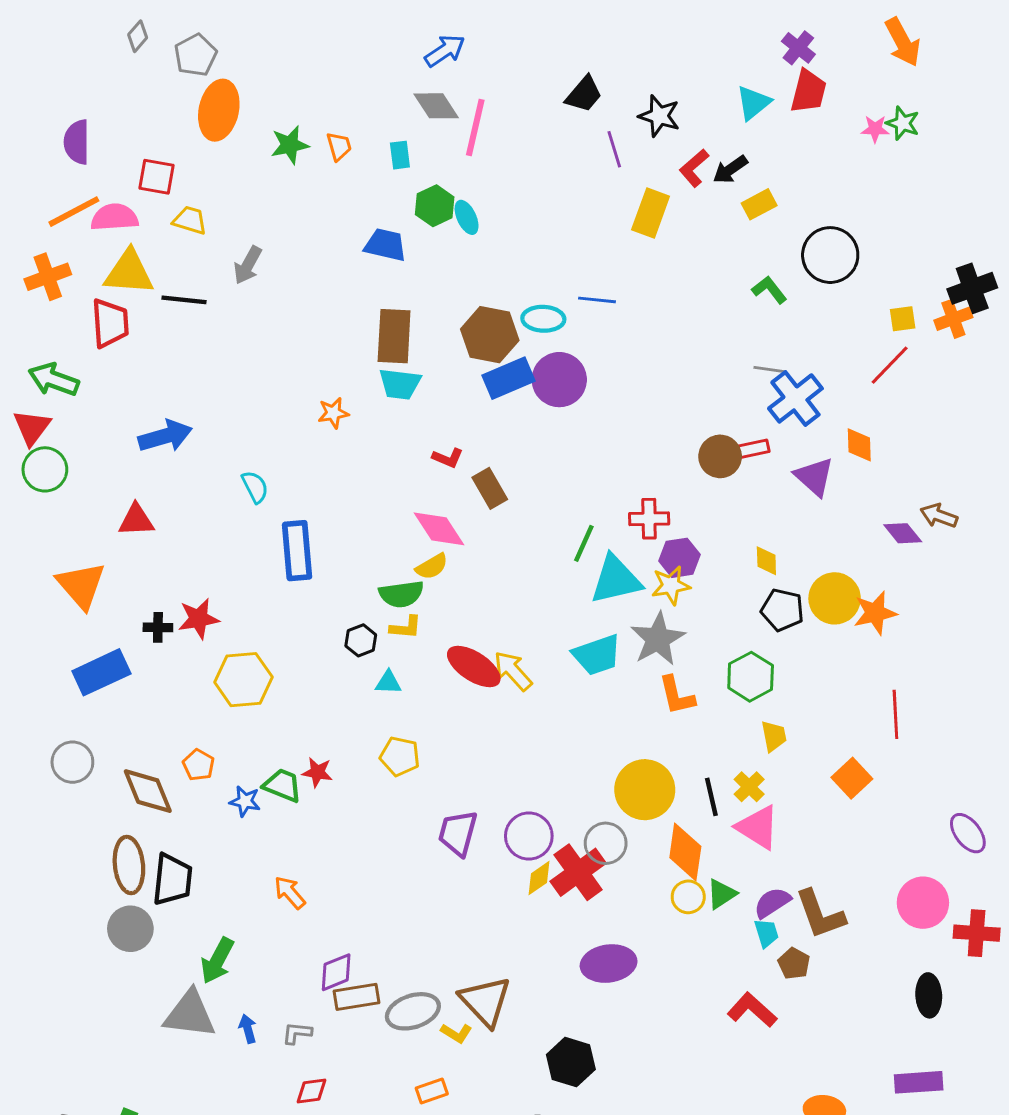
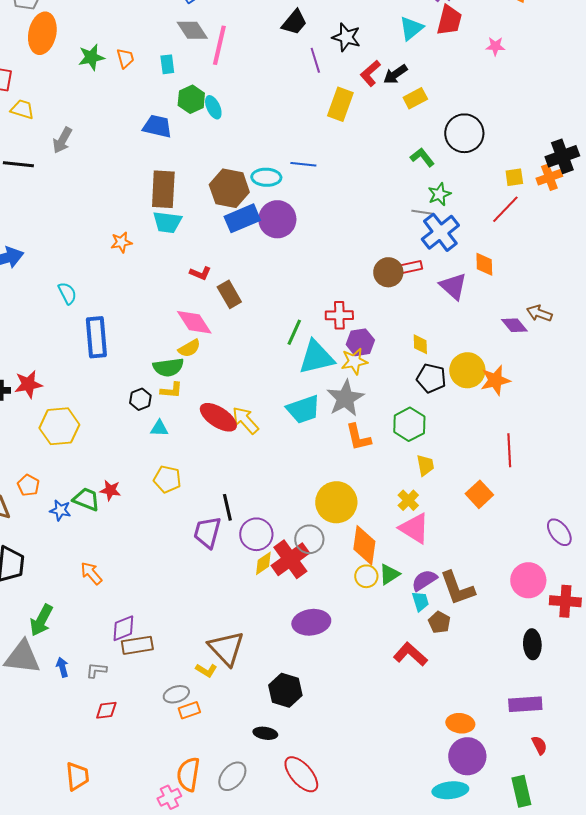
green star: (903, 123) -> (439, 194), moved, turned 30
black line: (711, 797) -> (227, 507), moved
gray ellipse: (413, 1011) -> (176, 694), moved, size x0.7

